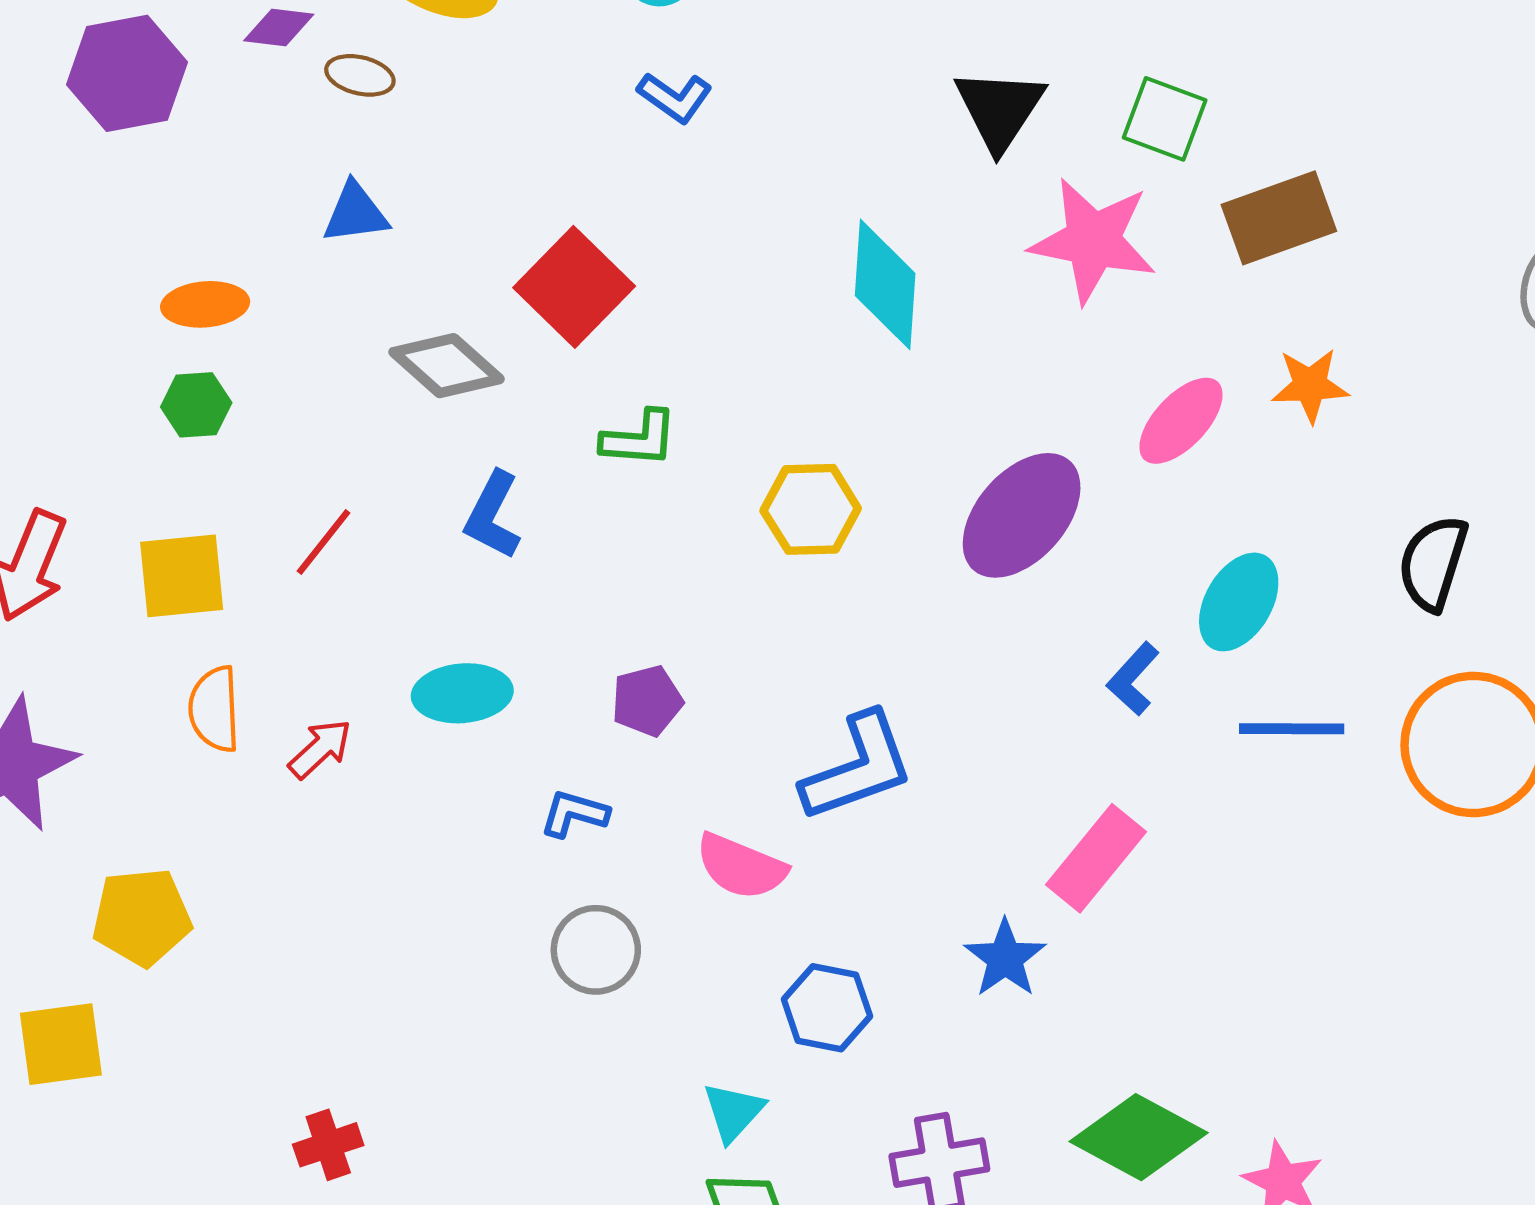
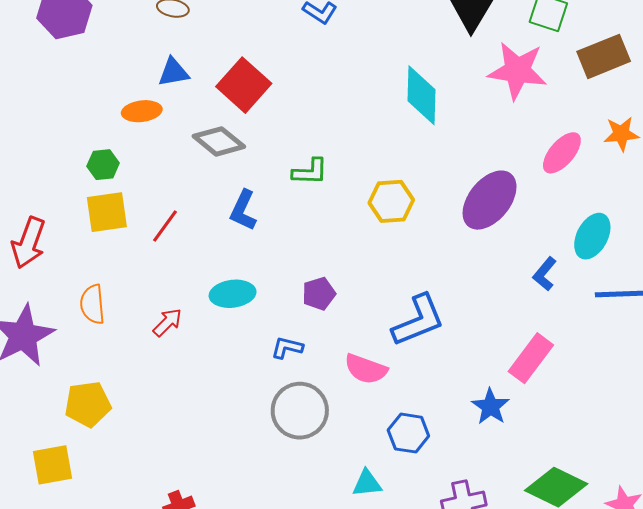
red square: (574, 287) -> (244, 85), moved
orange ellipse: (205, 304) -> (142, 111), moved
yellow square: (182, 576) -> (107, 212), moved
orange semicircle: (214, 709) -> (93, 304), moved
gray circle: (596, 950) -> (300, 411), size x1.4
cyan triangle: (733, 1112) -> (367, 483), turned 44

